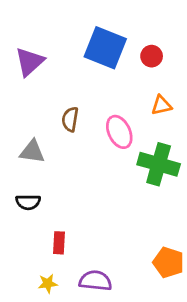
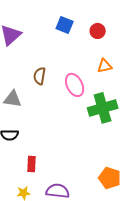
blue square: (105, 48) -> (65, 25), size x0.6
green cross: (159, 164) -> (103, 108), turned -32

